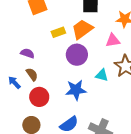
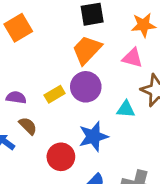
yellow rectangle: (58, 32) -> (55, 94), moved
pink triangle: (113, 41) -> (132, 58), turned 35
red circle: (39, 97) -> (61, 157), moved

